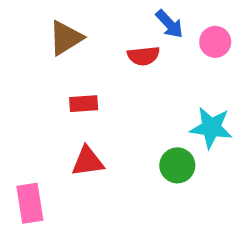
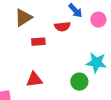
red rectangle: (84, 104) -> (38, 42), moved

